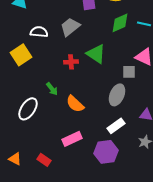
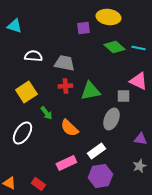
green diamond: (120, 23) -> (114, 47), turned 65
gray trapezoid: (70, 27) -> (64, 63), moved, turned 50
green triangle: (96, 54) -> (90, 91), moved, turned -45
yellow square: (21, 55) -> (26, 92), moved
white rectangle: (116, 126) -> (96, 151), moved

